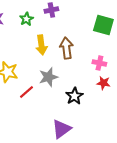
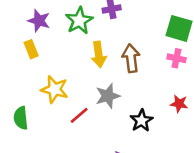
green star: (26, 19) -> (79, 21), size x1.5
pink cross: (99, 63) -> (177, 58), moved

